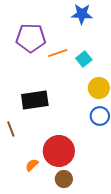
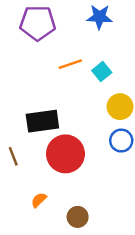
purple pentagon: (31, 38) -> (38, 23), moved
red circle: (59, 151) -> (65, 154), moved

